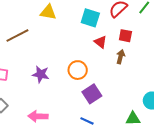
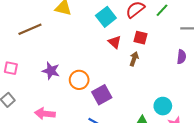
cyan square: (90, 18) -> (106, 17), turned 30
orange circle: (78, 70) -> (79, 80), moved

